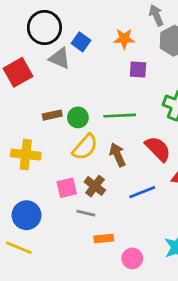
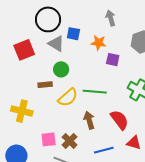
gray arrow: (156, 15) -> (111, 18), moved
orange star: (124, 39) -> (99, 43), moved
blue square: (81, 42) -> (73, 34), turned -32
green circle: (78, 117) -> (61, 69), moved
yellow semicircle: (85, 147) -> (68, 97), moved

